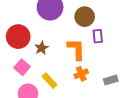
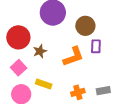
orange L-shape: (76, 49) -> (73, 57), turned 65
orange cross: (81, 74) -> (78, 92), moved
yellow rectangle: (50, 81) -> (44, 84), turned -35

